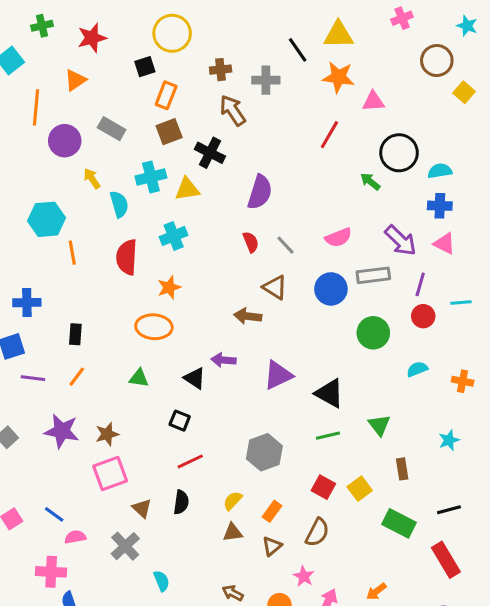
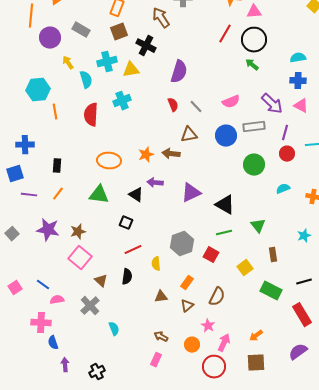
black circle: (399, 153) -> (254, 40), moved
orange star: (169, 287) -> (146, 155), moved
brown triangle: (275, 287) -> (189, 135), turned -42
green triangle: (139, 378) -> (99, 195), size x1.5
pink square: (110, 473) -> (80, 258), turned -30
red square: (323, 487) -> (211, 255), moved
yellow semicircle: (233, 501) -> (156, 264), moved, turned -48

